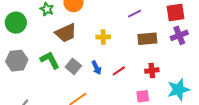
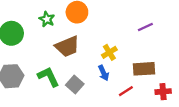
yellow cross: (103, 37) -> (109, 52), turned -32
brown rectangle: (147, 39) -> (144, 69), moved
blue arrow: (96, 68) -> (104, 73), moved

